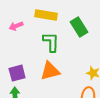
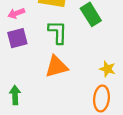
purple square: (17, 73) -> (17, 38), moved

